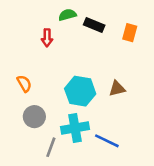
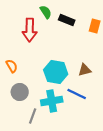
green semicircle: (67, 15) -> (46, 12), turned 72
red arrow: (47, 38) -> (30, 30), size x1.6
blue line: (107, 141) -> (77, 94), moved

